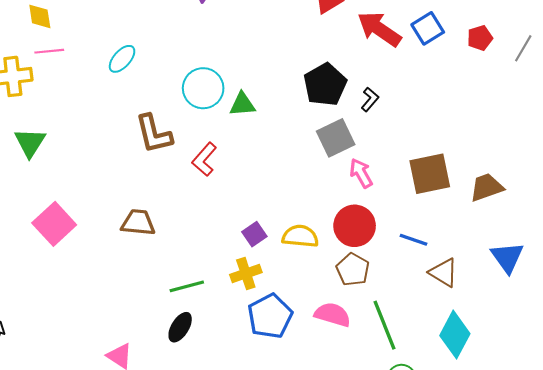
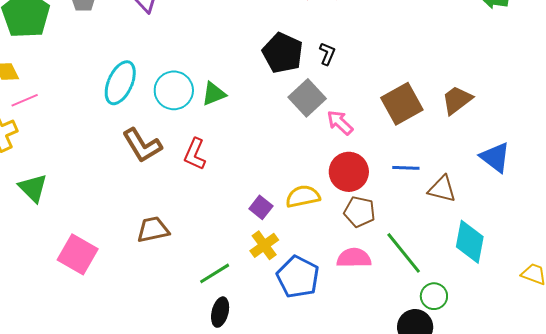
cyan ellipse: (122, 59) -> (120, 83), moved, size x1.5

